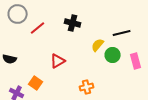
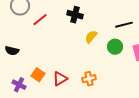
yellow semicircle: (98, 45) -> (91, 37), moved
red triangle: (58, 61) -> (60, 79), moved

